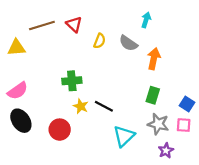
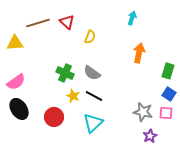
gray semicircle: (128, 43) -> (92, 73), moved
green cross: (72, 81) -> (65, 73), turned 30
green rectangle: (153, 95) -> (168, 71), moved
cyan triangle: (124, 136) -> (93, 123), moved

